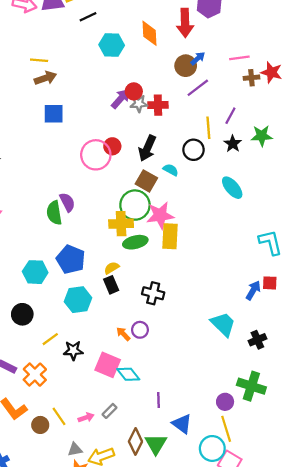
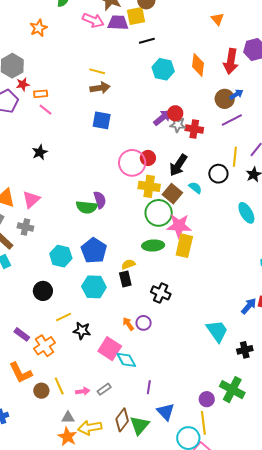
green semicircle: (54, 213) -> (87, 207), turned -85
yellow cross: (121, 224) -> (149, 186), moved

